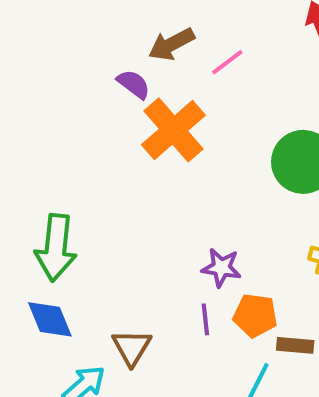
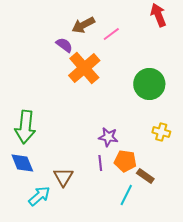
brown rectangle: (295, 345) -> (145, 176), turned 30

